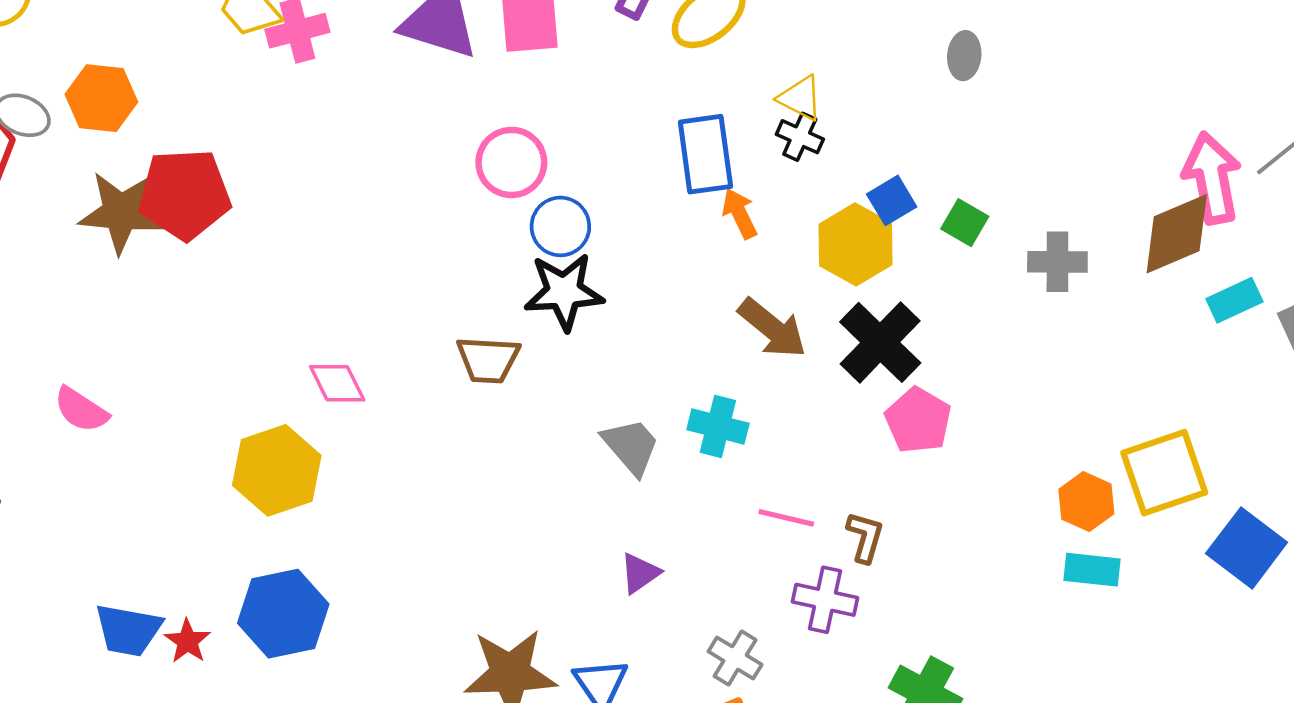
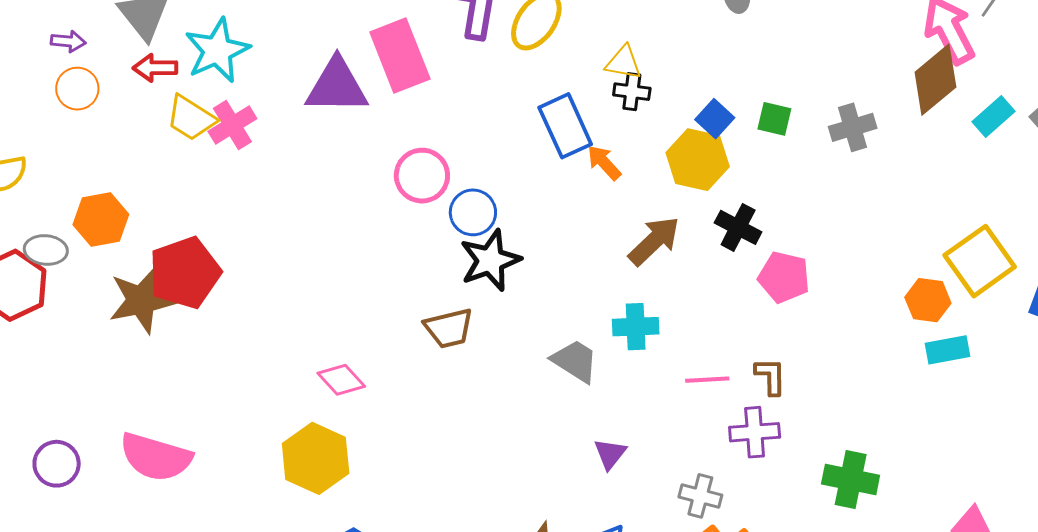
brown arrow: (772, 328) -> (654, 241), turned -66
black cross: (880, 342) -> (738, 227), size x0.7
pink semicircle: (81, 410) -> (156, 457), size x1.6

